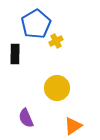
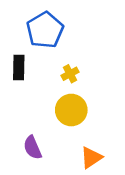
yellow cross: (56, 41) -> (70, 74), moved

